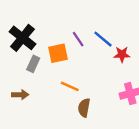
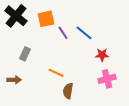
black cross: (22, 38) -> (16, 16), moved
orange square: (58, 53) -> (46, 19), moved
red star: (122, 54) -> (102, 55), moved

